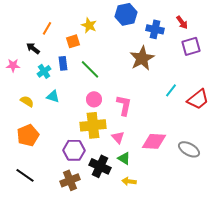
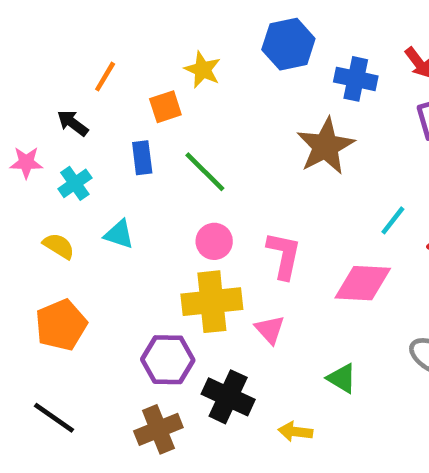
cyan cross: (44, 71) -> (75, 183), moved
pink diamond: (154, 141) -> (363, 283), moved
green triangle: (124, 158) -> (342, 378), moved

